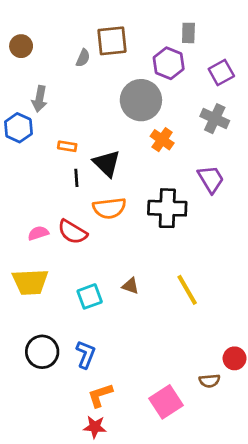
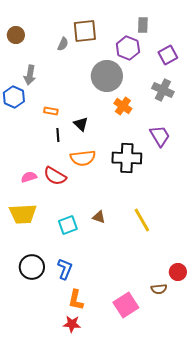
black triangle: (107, 163) -> (81, 124), size x0.7
orange L-shape: (100, 395) -> (76, 300), turned -60

